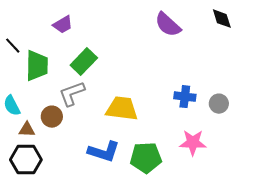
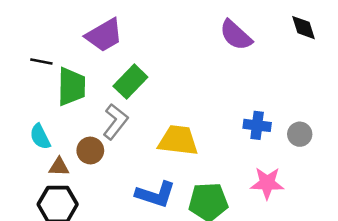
purple trapezoid: (63, 25) -> (104, 35), size x1.5
black line: (13, 46) -> (41, 61), turned -36
gray L-shape: (72, 94) -> (115, 122), turned 148

